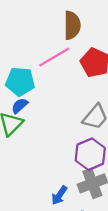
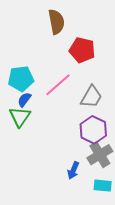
pink line: (54, 57) -> (58, 85), moved

